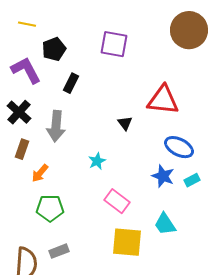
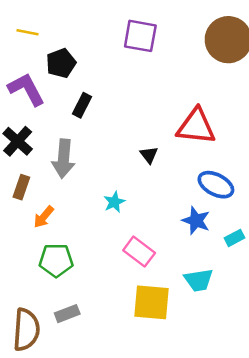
purple square: (114, 44) -> (140, 36), moved
cyan rectangle: (192, 180) -> (235, 238), moved
cyan trapezoid: (165, 224) -> (199, 280), turned -65

